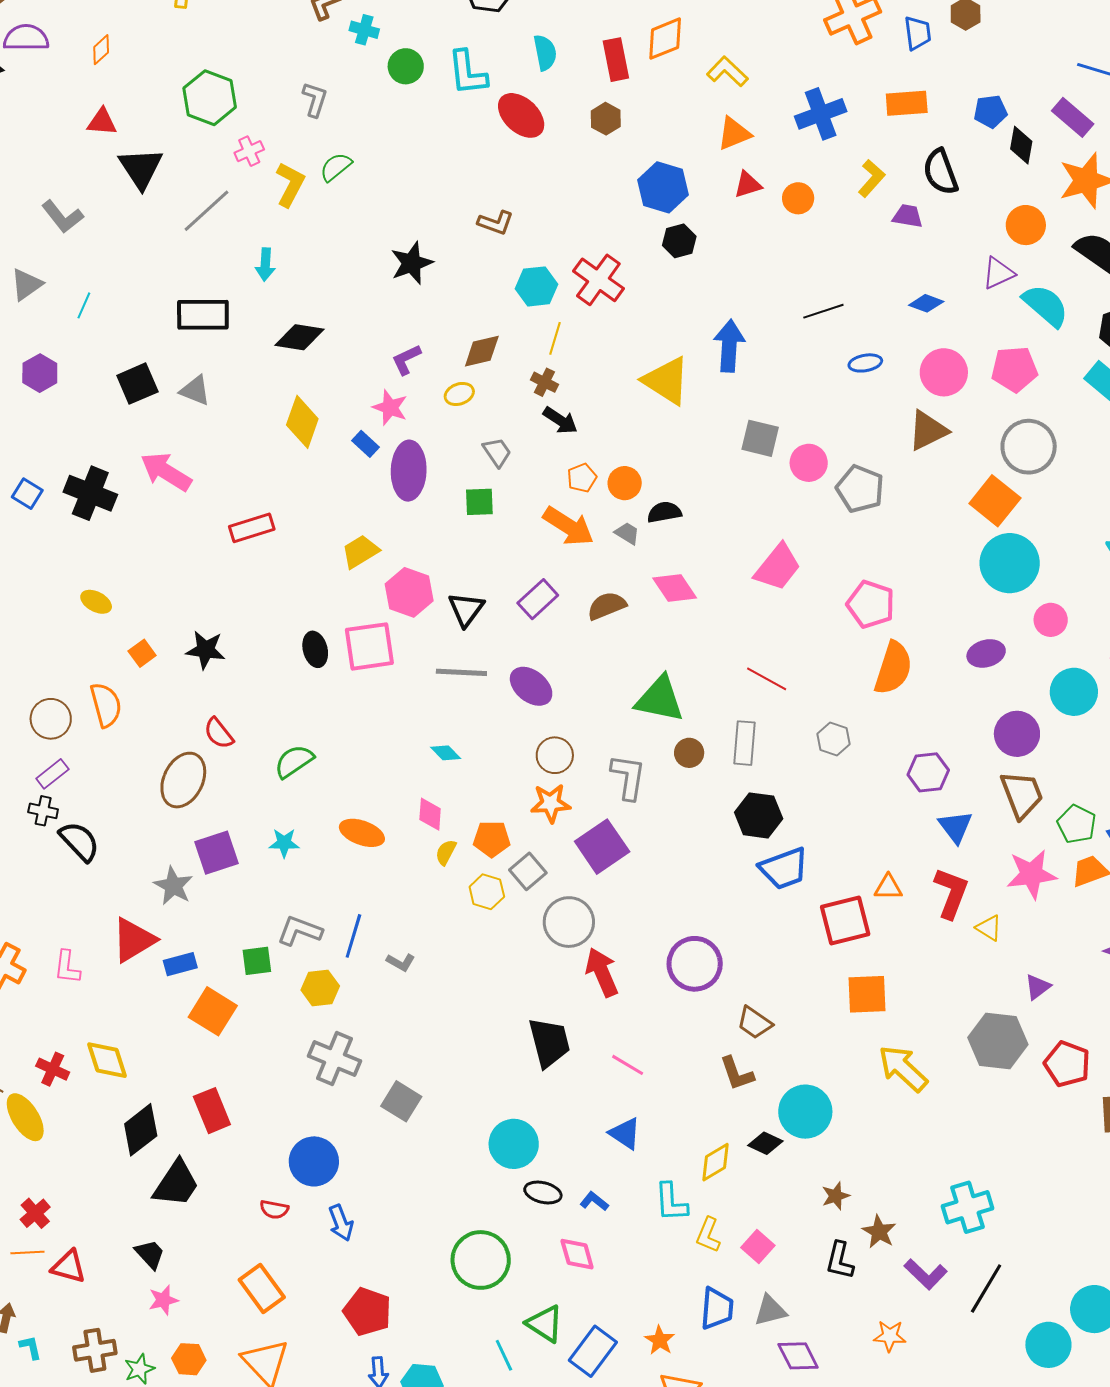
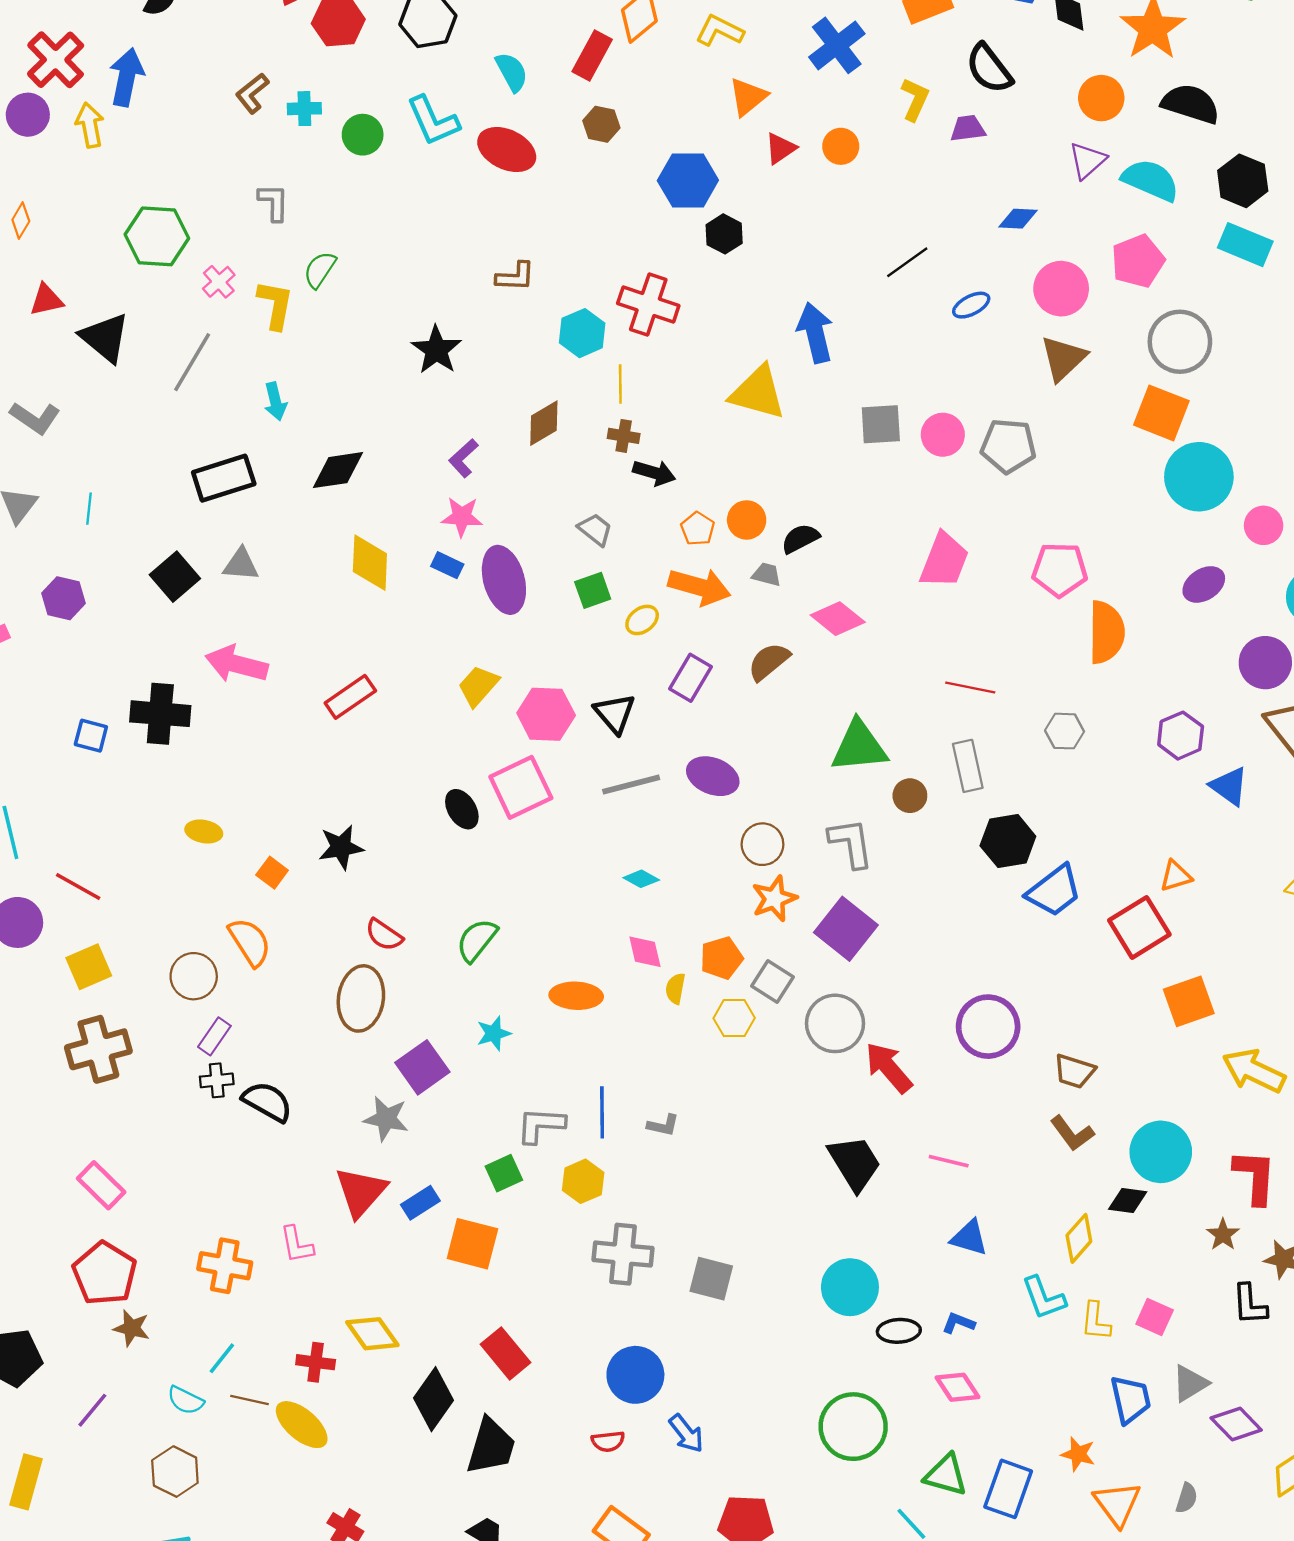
red rectangle: (616, 60) -> (592, 56), turned 57
yellow ellipse: (459, 394) -> (642, 620), moved
red L-shape: (951, 893) -> (1255, 1177), moved

